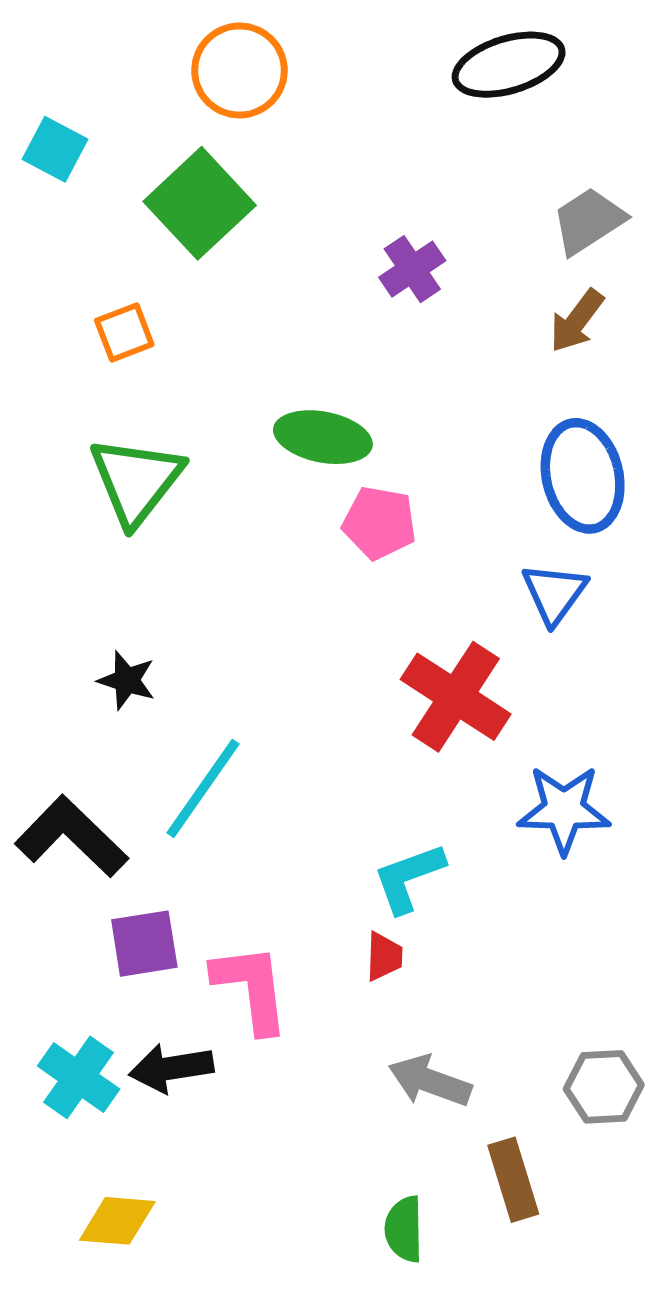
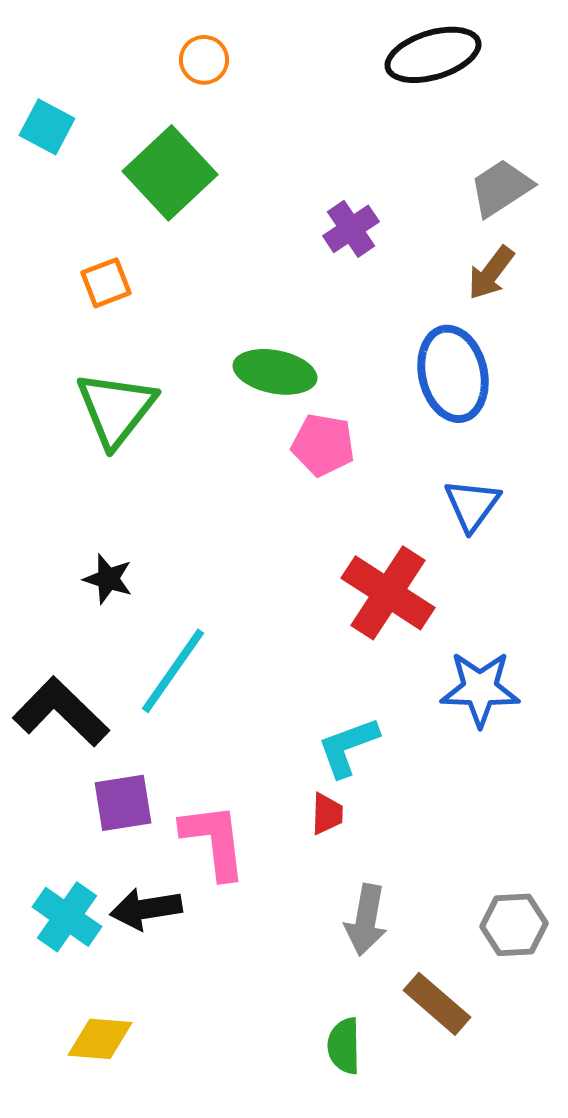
orange circle: (240, 70) -> (204, 60), size x0.6
blue ellipse: (583, 476) -> (453, 374), moved
gray arrow: (430, 1081) -> (366, 920), turned -100
brown rectangle: (513, 1180) -> (437, 1004), turned -32

